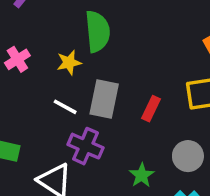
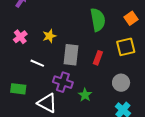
green semicircle: (97, 31) -> (98, 20), moved
white line: (65, 107) -> (37, 63), moved
green star: (142, 175) -> (85, 95), moved

